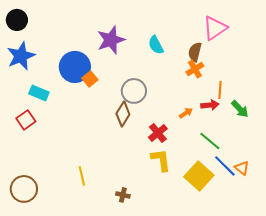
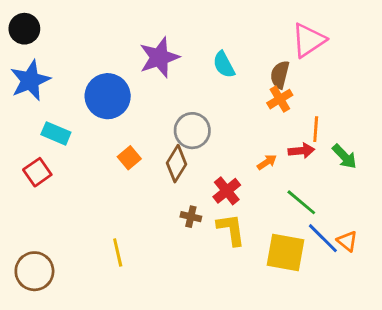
orange square: (90, 79) -> (129, 158), moved
yellow square: (199, 176) -> (286, 253), turned -32
brown cross: (123, 195) -> (191, 217), moved

